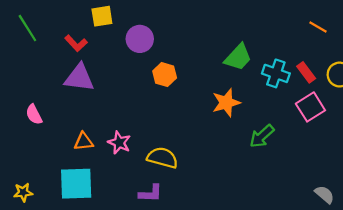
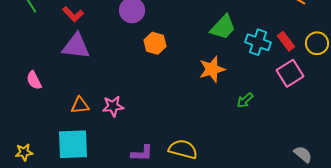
green arrow: (262, 136) -> (245, 100), size x0.7
pink star: (119, 143) -> (113, 106), turned -30
yellow semicircle: (162, 158) -> (183, 149), moved

